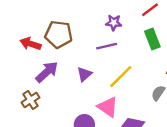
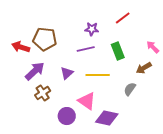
green rectangle: (152, 39) -> (118, 51), moved
yellow line: (121, 77) -> (98, 75), turned 45
brown cross: (30, 100) -> (43, 93), moved

